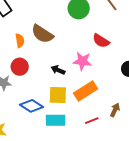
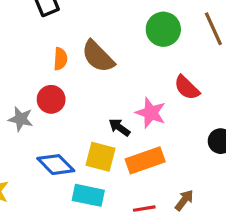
black arrow: (58, 70) -> (119, 127), moved

